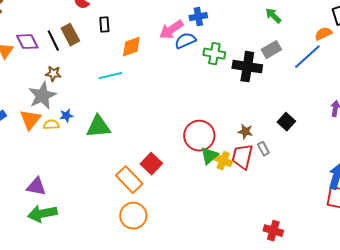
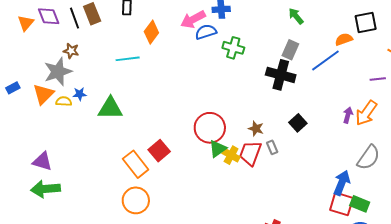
orange diamond: (131, 47) -> (151, 32), turned -40
gray rectangle: (271, 50) -> (290, 50), turned -42
black cross: (247, 67) -> (281, 75), moved

